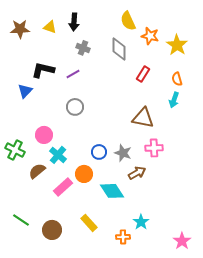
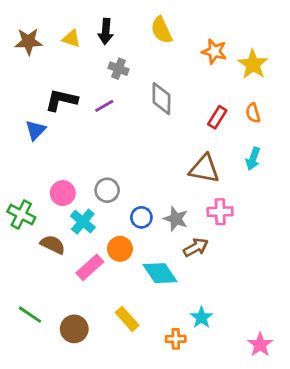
yellow semicircle: (128, 21) -> (161, 30), moved
gray diamond: (119, 49) -> (161, 99), moved
red rectangle: (143, 74) -> (217, 117), moved
cyan arrow: (174, 100) -> (253, 159), moved
gray circle: (75, 107) -> (107, 190), moved
brown semicircle: (37, 171) -> (53, 245), turned 66

